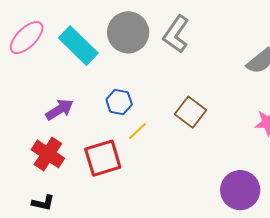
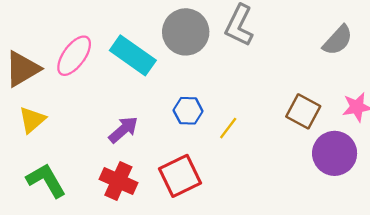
brown square: (191, 112) -> (303, 111), moved
yellow line: (137, 131) -> (228, 128), moved
purple circle: (240, 190) -> (335, 153), moved

